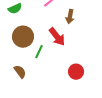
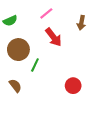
brown arrow: (70, 17) -> (81, 23), moved
red arrow: (57, 37) -> (54, 37), moved

